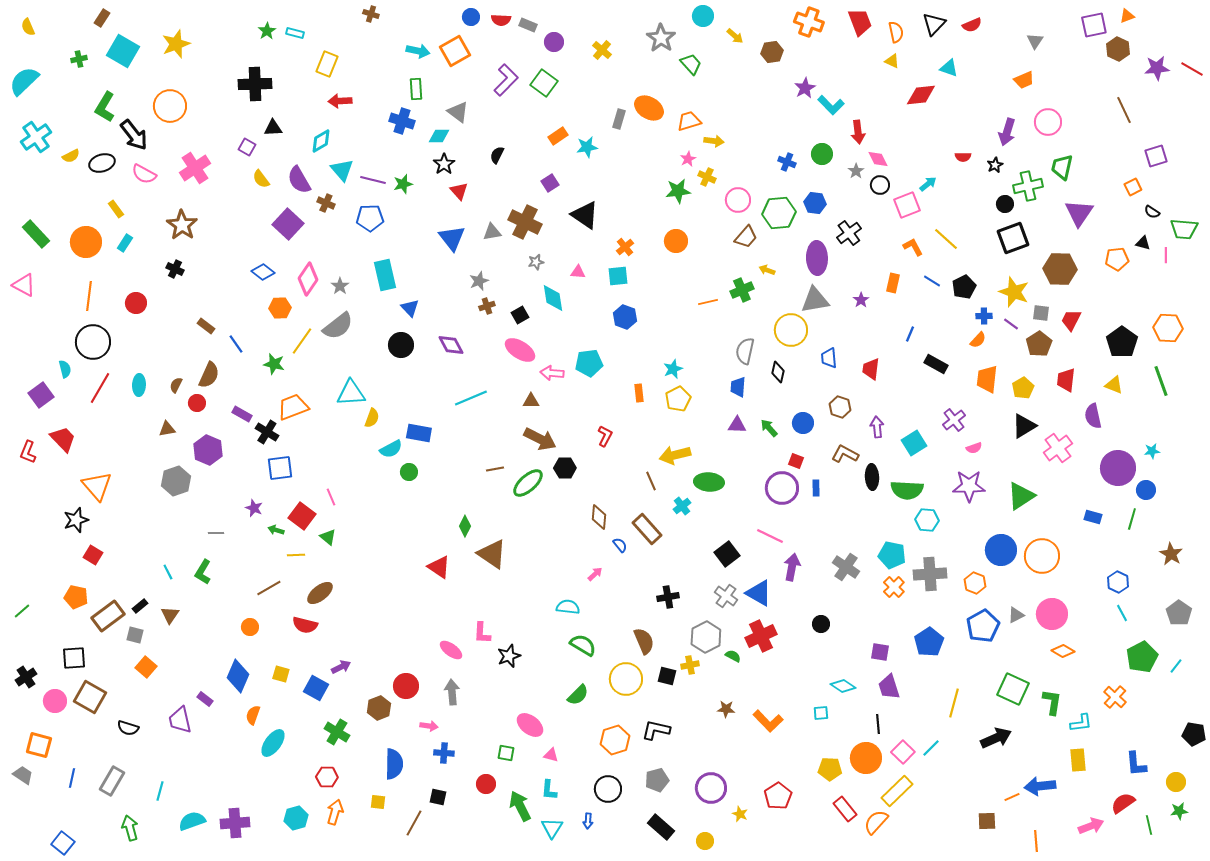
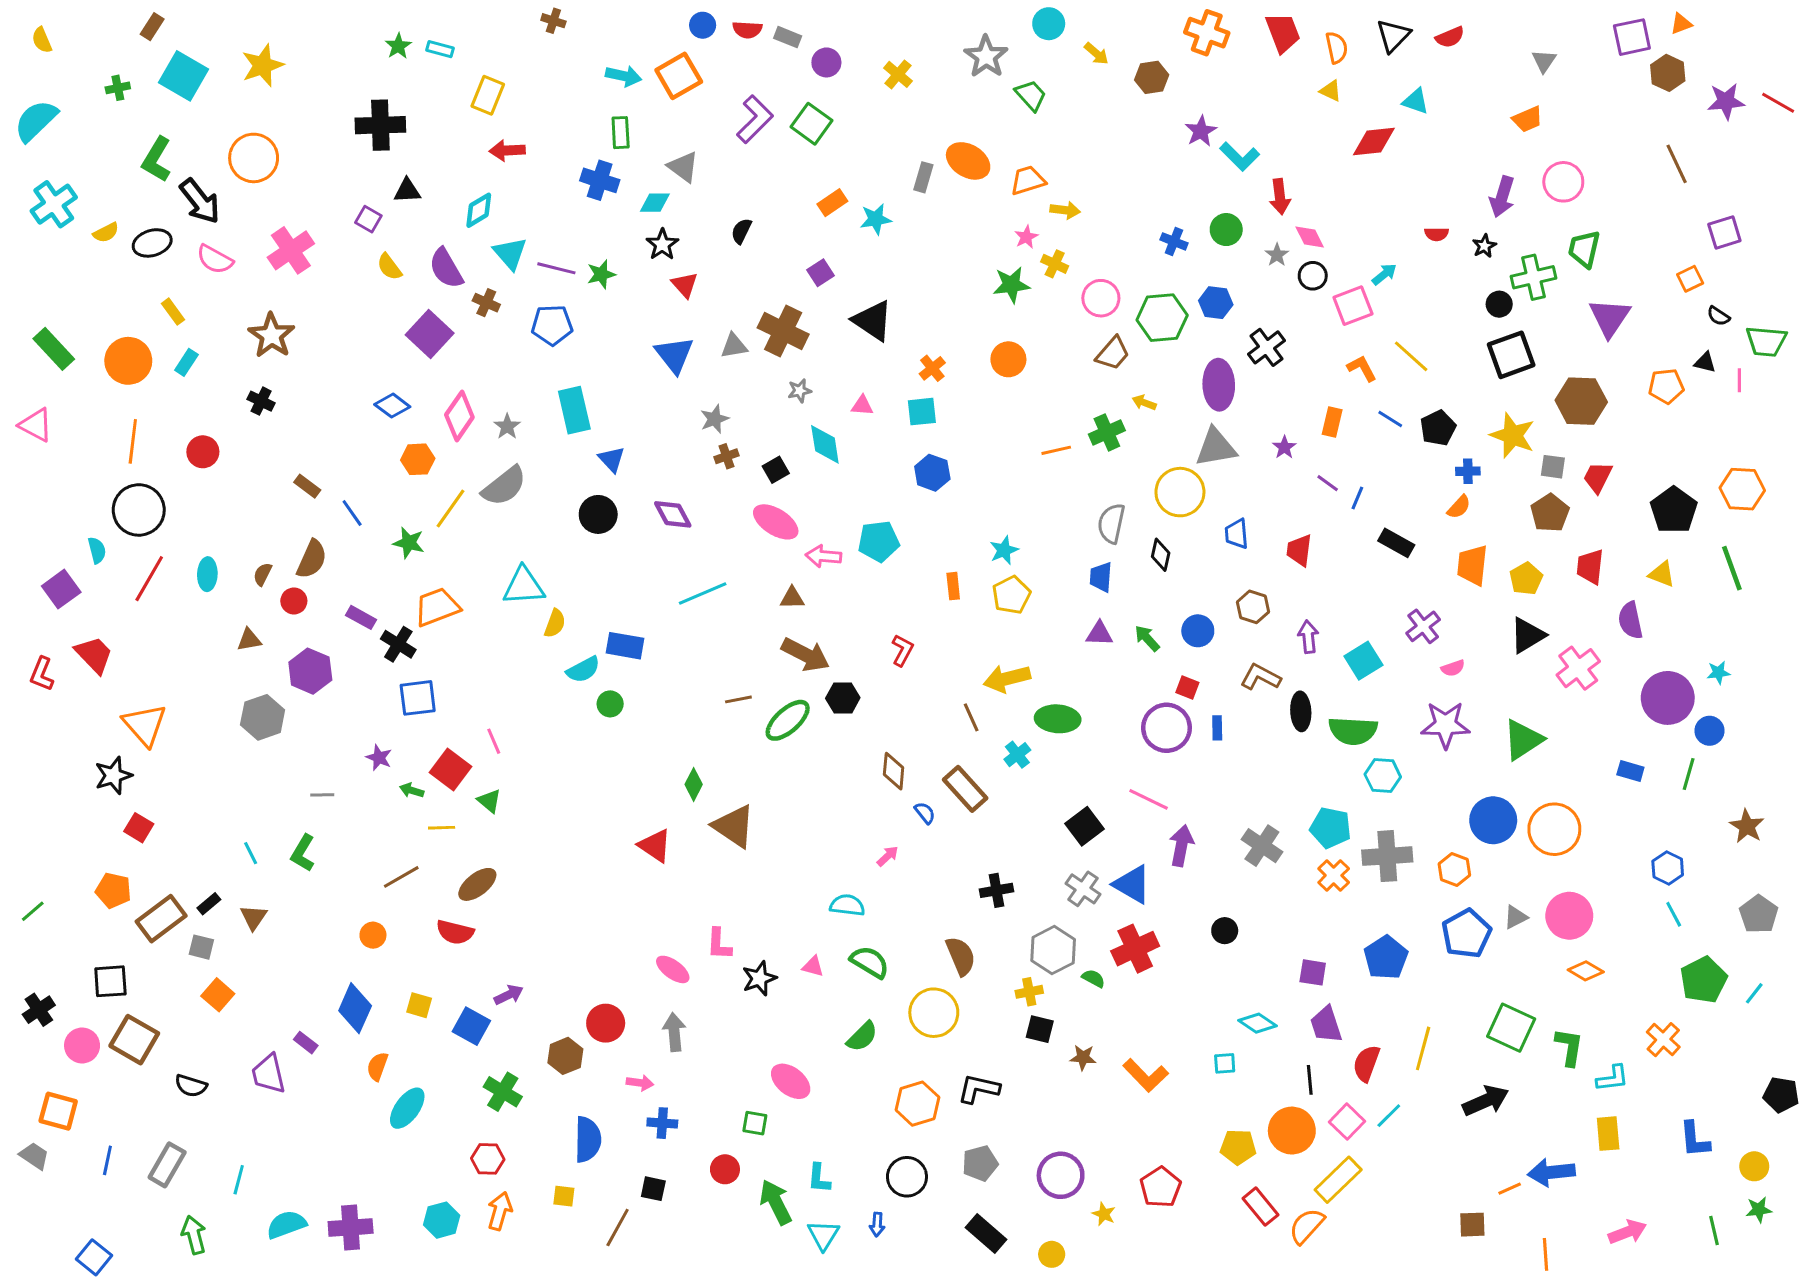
purple line: (1011, 324) -> (1328, 483), moved
black square: (667, 676) -> (1040, 1029), moved
pink triangle: (551, 755) -> (813, 966), moved
red semicircle: (1123, 803) -> (1366, 1063), moved, turned -35

